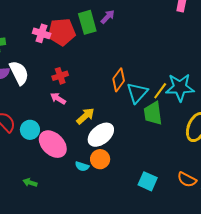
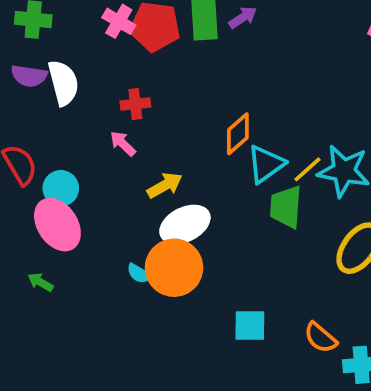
pink ellipse: (53, 144) -> (57, 225), moved
orange circle: (100, 159) -> (174, 268), size x1.6
cyan square: (148, 181) -> (250, 326), turned -36

